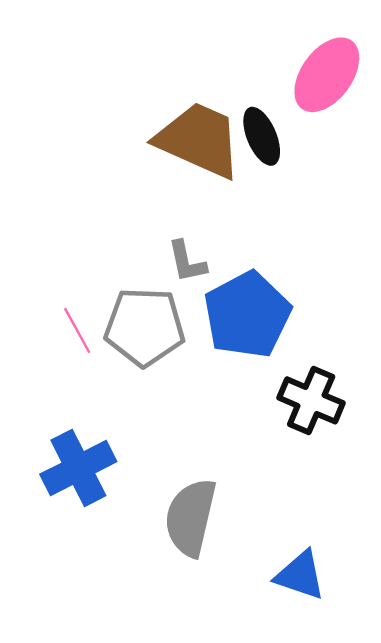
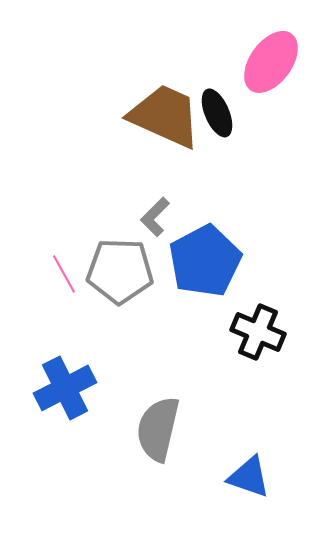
gray L-shape: (187, 262) -> (155, 217), turned 57

